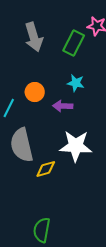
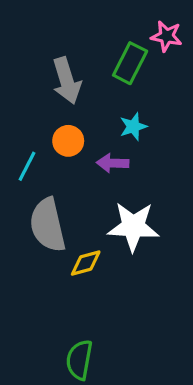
gray arrow: (34, 37) -> (67, 81), moved
cyan star: (76, 83) -> (133, 127), turned -30

